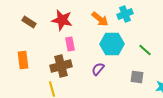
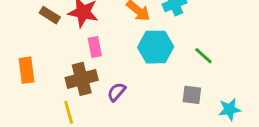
brown rectangle: (29, 22) -> (50, 15), moved
purple semicircle: (98, 69) -> (116, 92), moved

